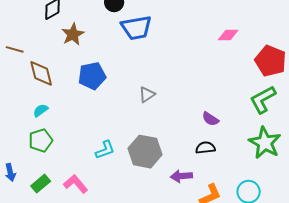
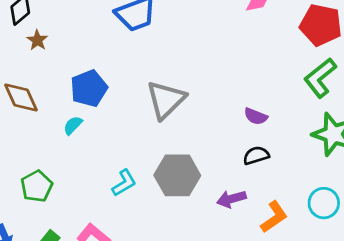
brown star: (73, 34) -> (37, 40), moved, size x0.7
gray triangle: (147, 95) -> (166, 100), size x1.8
cyan semicircle: (41, 110) -> (73, 125), moved

